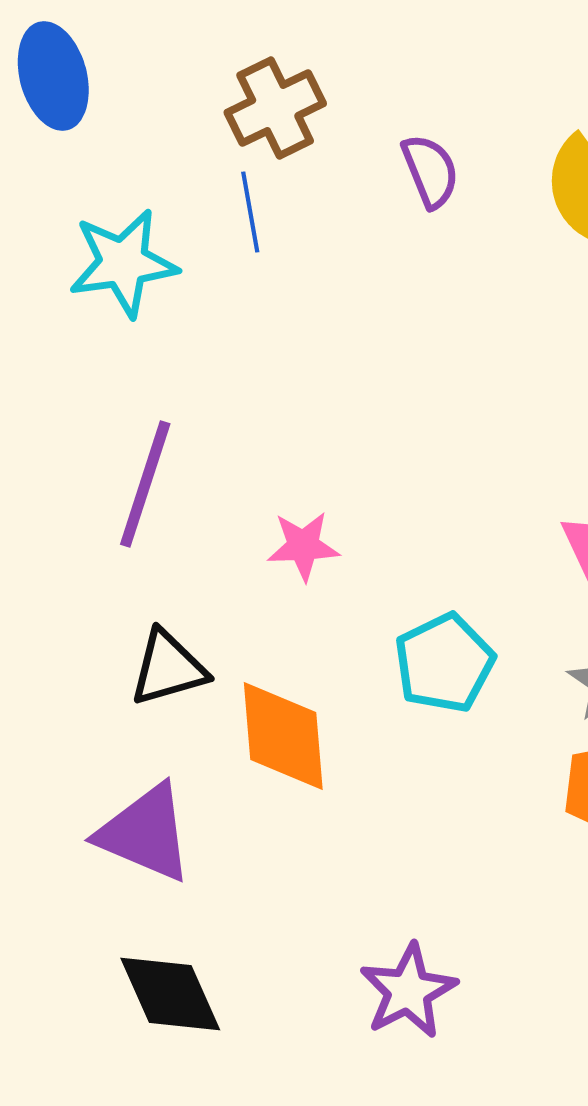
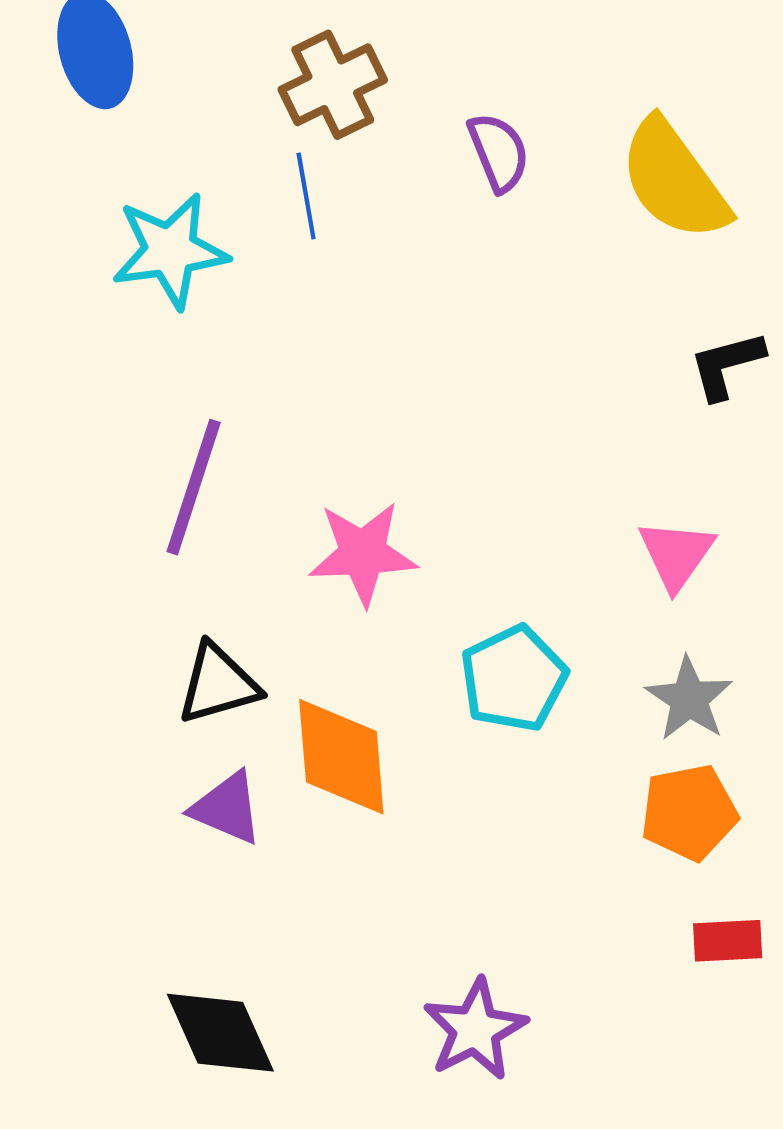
pink star: (303, 546) -> (363, 553), size x1.4
purple triangle: (145, 833) -> (227, 808), moved, size x0.7

